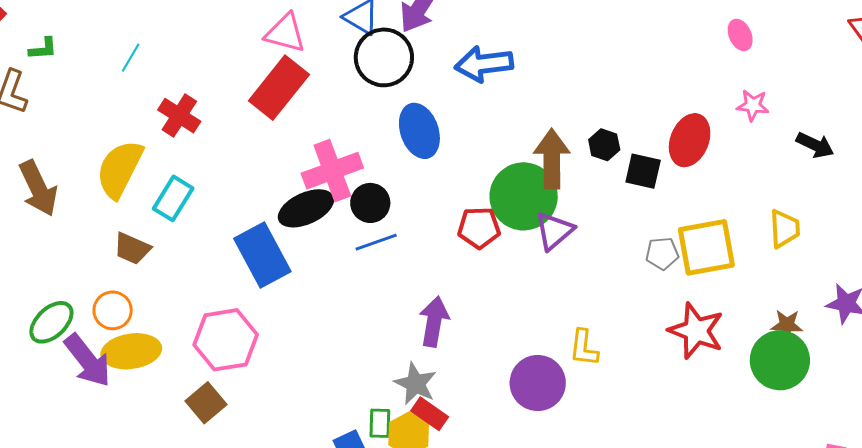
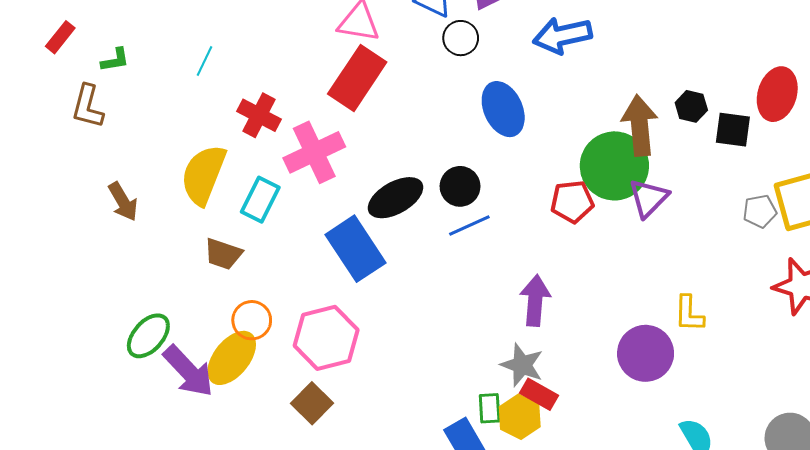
black circle: (384, 57) -> (461, 38), size x0.6
pink cross: (332, 171) -> (314, 152), moved
brown arrow: (38, 188) -> (123, 202), size x0.7
orange circle: (113, 310) -> (252, 320), moved
yellow ellipse: (131, 351) -> (232, 358), turned -38

